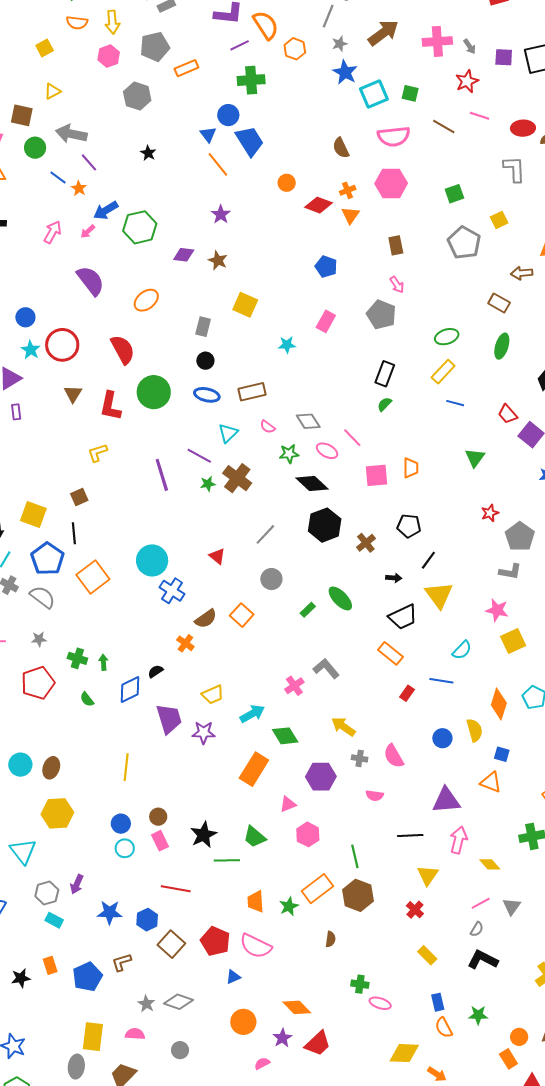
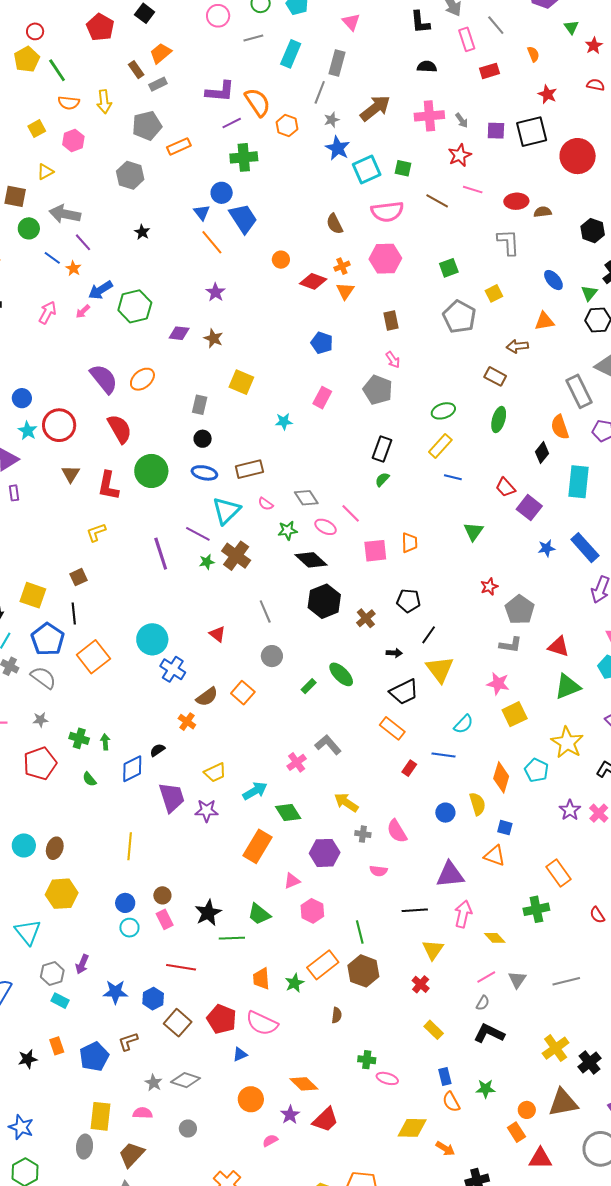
pink hexagon: (109, 56) -> (73, 140), moved
purple semicircle: (91, 281) -> (104, 379), moved
cyan triangle: (228, 433) -> (226, 511), size x1.4
gray line: (265, 534) -> (265, 612), turned -65

